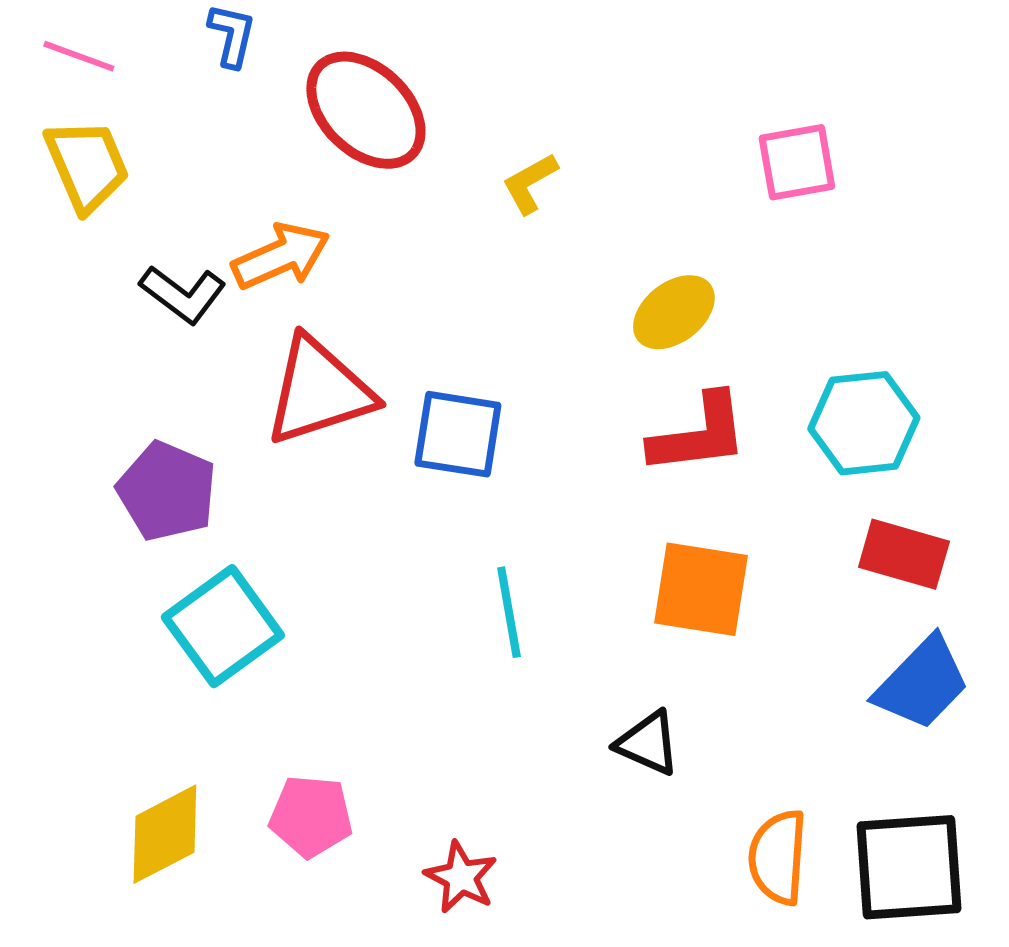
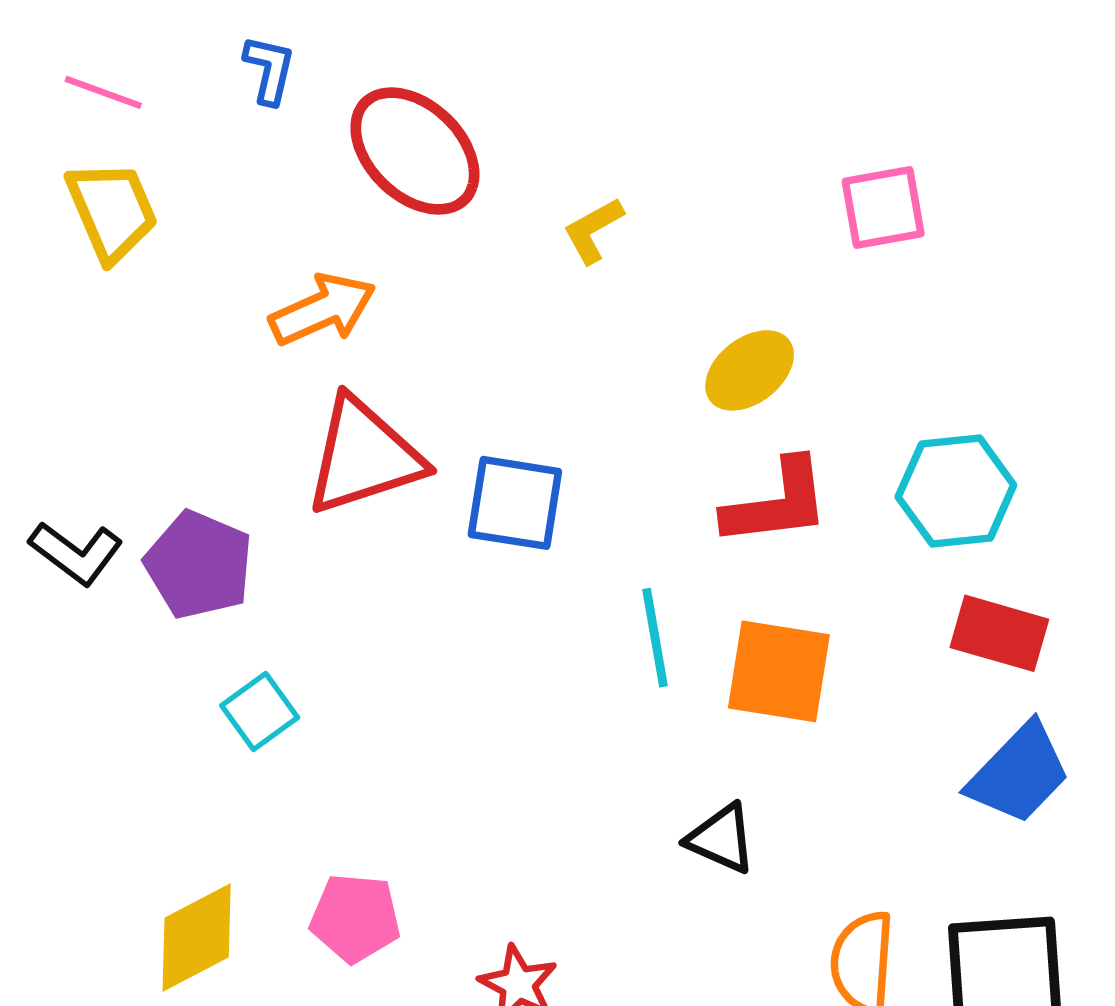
black L-shape: (183, 294) -> (76, 553), moved
cyan line: (509, 612) -> (655, 638), moved
cyan square: (223, 626) -> (260, 712), size x0.6

